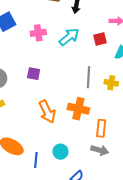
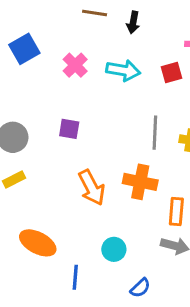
pink cross: (38, 33) -> (75, 65), turned -35
cyan arrow: (69, 37) -> (123, 70), turned 50
blue line: (36, 160) -> (75, 277), moved

